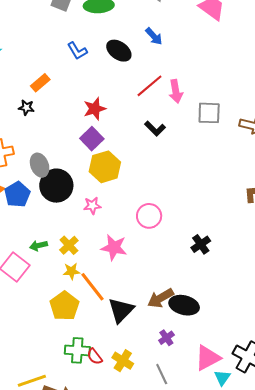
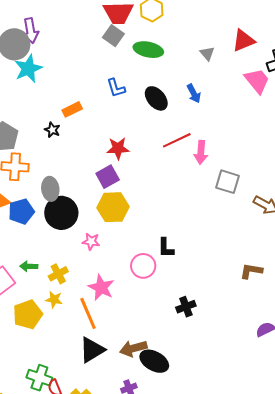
black L-shape: (155, 129) -> (166, 248), moved, turned 30
orange line: (92, 287) -> (88, 313), moved
yellow pentagon: (64, 306) -> (28, 314), moved

